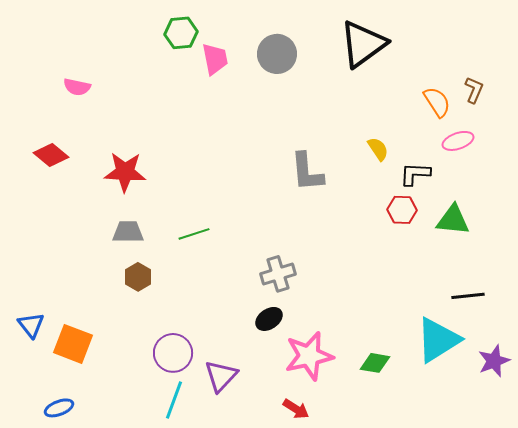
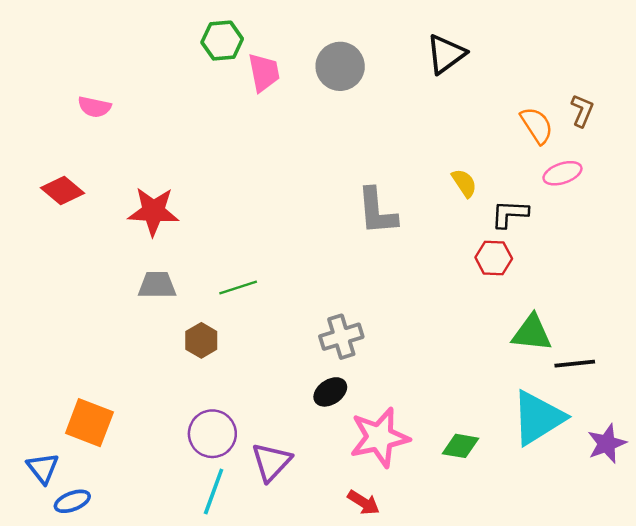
black triangle: (363, 44) -> (446, 54), size x0.7
green triangle: (453, 220) -> (532, 333), moved
brown hexagon: (138, 277) -> (201, 340), moved
blue triangle: (31, 325) -> (43, 468), moved

